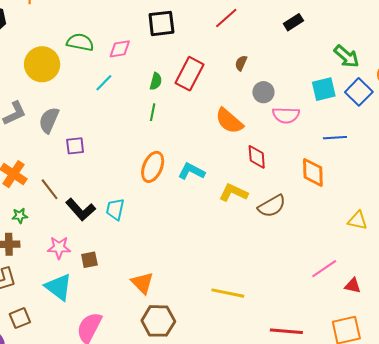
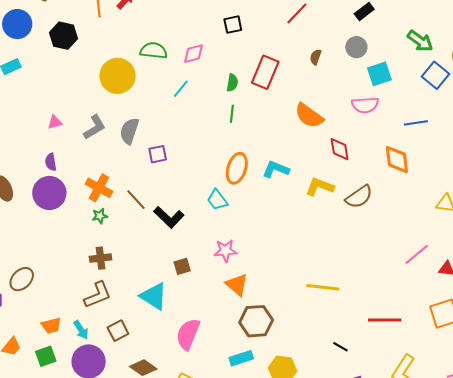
black square: (161, 23) -> (233, 25), size x0.7
cyan square: (324, 89) -> (379, 74), moved
gray circle: (263, 92) -> (356, 47), moved
cyan trapezoid: (115, 209) -> (217, 200), moved, turned -45
green star: (20, 216) -> (100, 216), moved
pink star: (59, 248) -> (225, 251), moved

